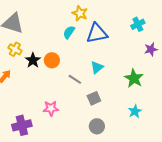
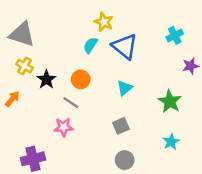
blue triangle: (97, 33) -> (125, 46), turned 50
orange circle: (52, 60) -> (81, 79), moved
gray line: (75, 79) -> (71, 103), moved
pink star: (51, 108) -> (64, 127), moved

